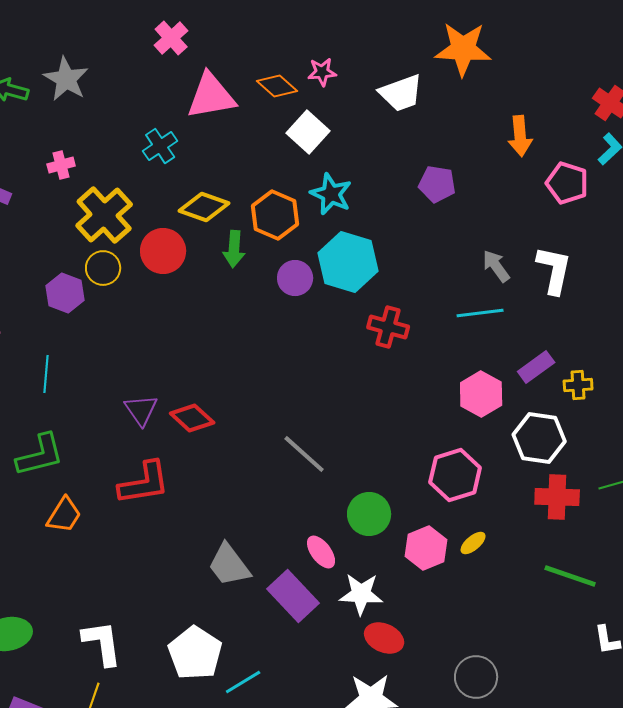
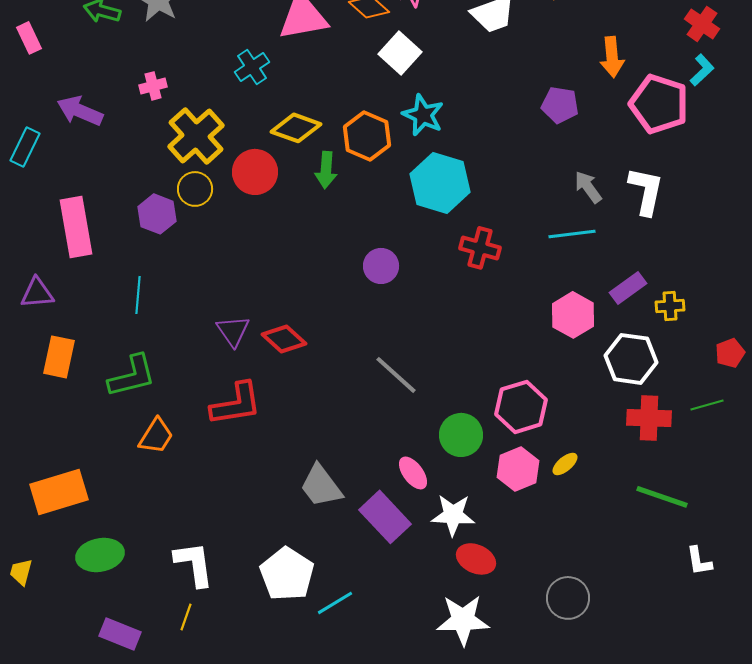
pink pentagon: (567, 183) -> (659, 104), size x1.4
purple pentagon: (437, 184) -> (560, 105), moved
purple circle: (295, 278) -> (381, 266), moved
pink hexagon: (455, 475) -> (521, 407), moved

